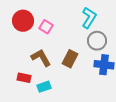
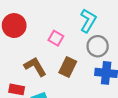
pink square: (46, 27) -> (56, 38), moved

